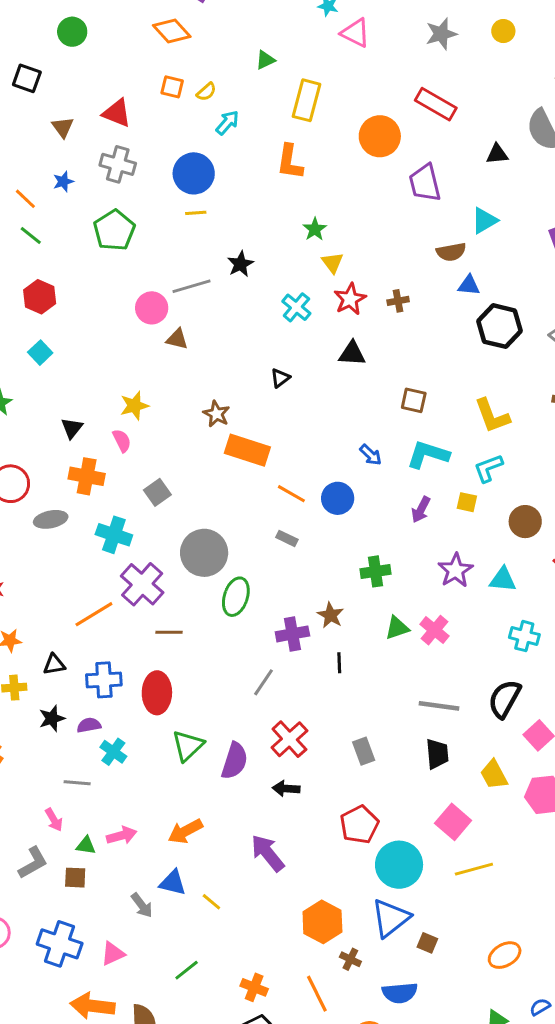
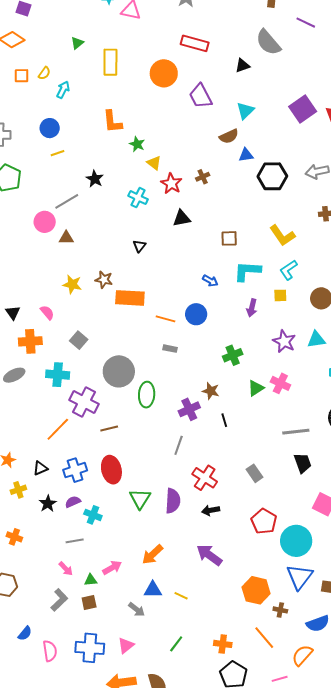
orange L-shape: (290, 162) -> (112, 122), moved
blue circle: (194, 173) -> (50, 128), size x0.7
yellow star: (134, 406) -> (72, 284), moved, turned -30

